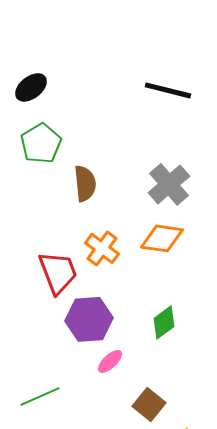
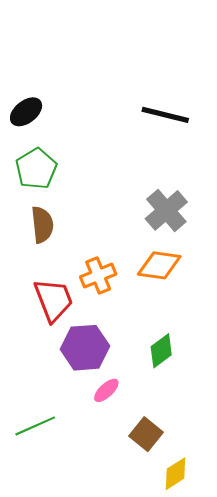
brown semicircle: (85, 183) -> (42, 225), moved
orange cross: (102, 248) -> (98, 276), turned 32

